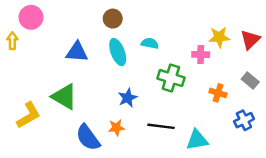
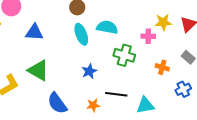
cyan semicircle: (150, 43) -> (107, 27), size x1.5
blue triangle: (77, 52) -> (34, 32), moved
orange star: (116, 128) -> (93, 105), moved

